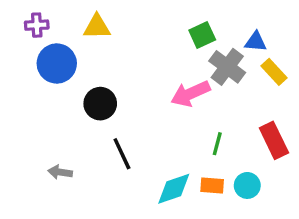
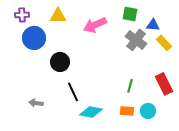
green square: (202, 35) -> (130, 14), moved, turned 35
pink arrow: (190, 94) -> (95, 25), moved
cyan diamond: (174, 189) -> (91, 112), moved, turned 30

